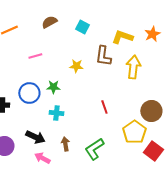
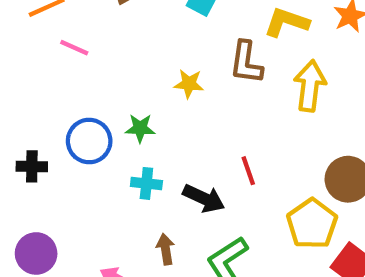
pink line: (35, 56) -> (74, 48), moved, turned 40
black arrow: (35, 137) -> (204, 198), moved

